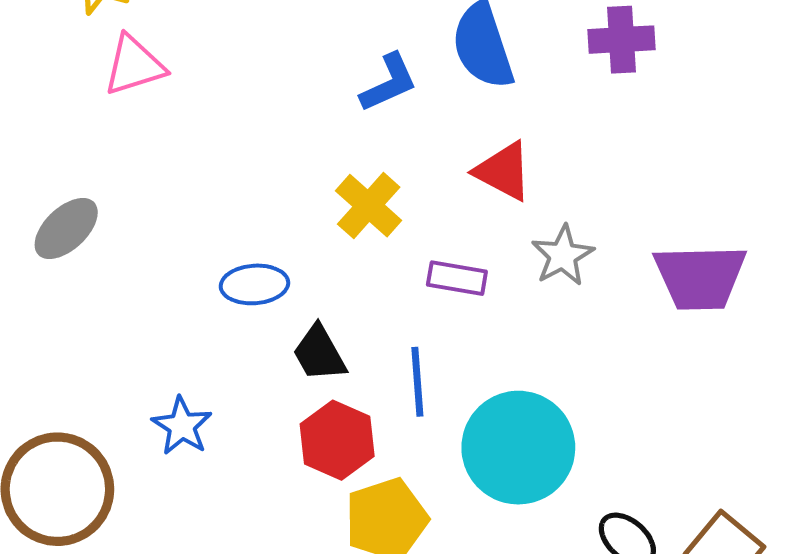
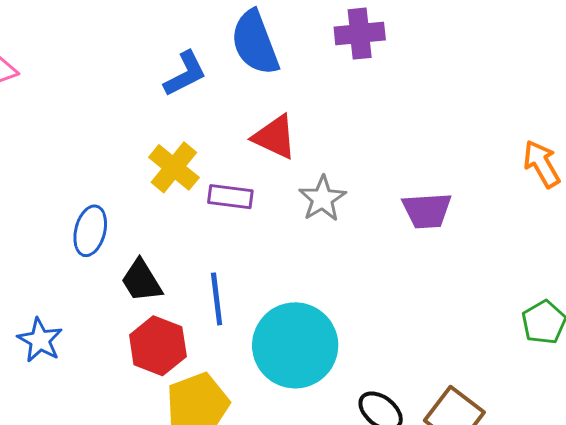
purple trapezoid: (700, 277) -> (427, 211), size x0.7
purple rectangle: (457, 278) -> (230, 197), moved
blue ellipse: (254, 284) -> (90, 231), turned -69

